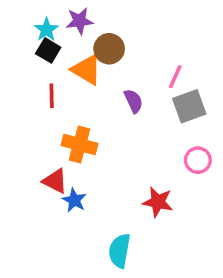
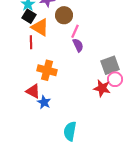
orange triangle: (86, 70) -> (40, 27), moved
pink line: (175, 77) -> (75, 31), moved
gray square: (189, 106) -> (110, 65), moved
red star: (158, 202) -> (102, 88), moved

